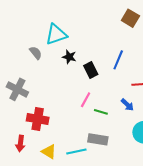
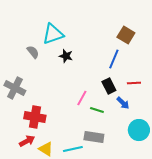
brown square: (130, 18) -> (126, 35), moved
black rectangle: (91, 70) -> (109, 86), moved
red arrow: (20, 143) -> (27, 141), moved, turned -126

